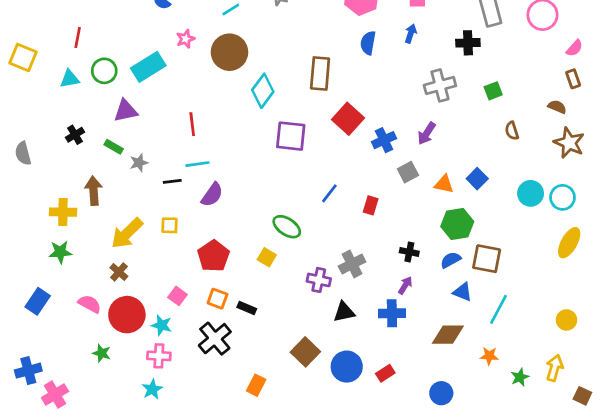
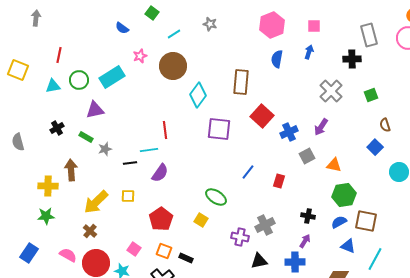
gray cross: (440, 85) -> (331, 91), turned -30
red line: (192, 124) -> (165, 130), moved
blue square: (477, 179) -> (375, 147), moved

